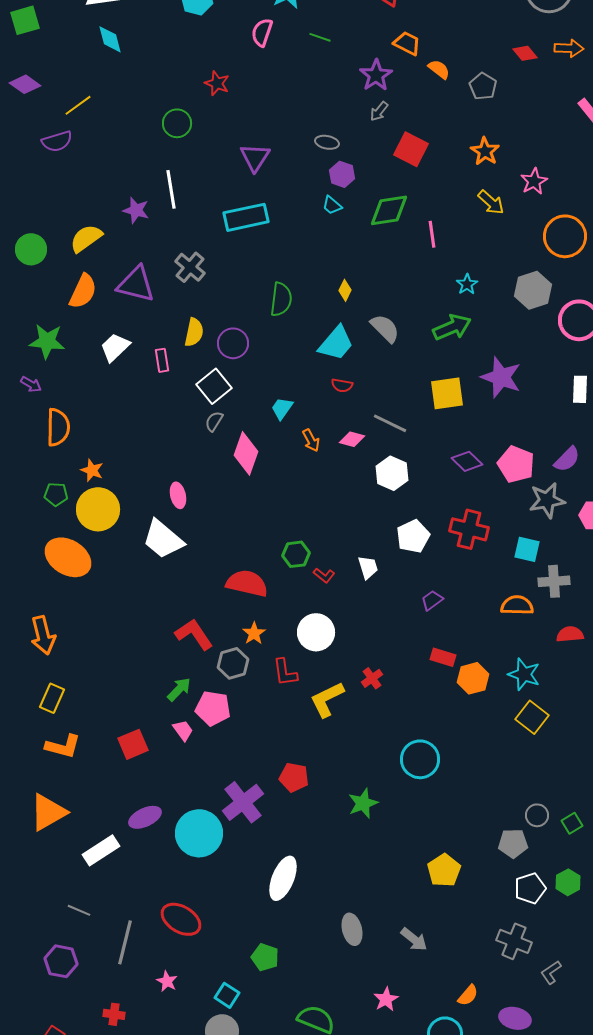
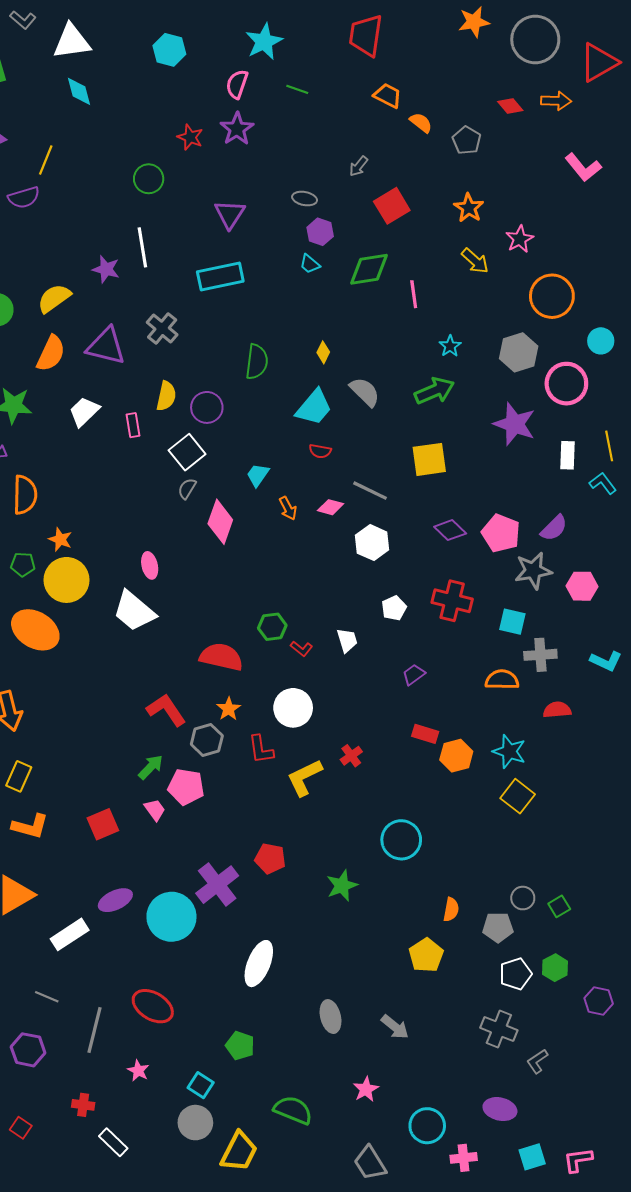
purple star: (376, 75) -> (237, 129), moved
yellow line: (78, 105) -> (46, 160), turned -32
red square: (411, 149) -> (392, 206), turned 32
purple star: (501, 377) -> (514, 424), moved
white pentagon: (413, 536) -> (394, 608), size x0.7
orange semicircle: (468, 995) -> (451, 909), moved, turned -30

